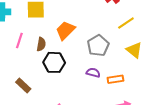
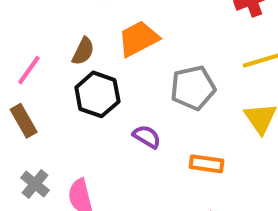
pink line: (19, 41) -> (29, 70), moved
purple semicircle: (93, 73) -> (147, 137), moved

